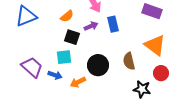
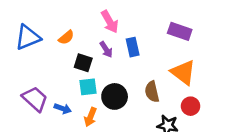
orange semicircle: (67, 16) -> (66, 37), moved
purple arrow: (91, 26) -> (106, 49), turned 80
cyan square: (64, 57) -> (88, 87), moved
orange arrow: (78, 82) -> (90, 117), turned -42

